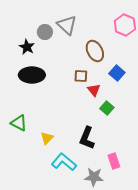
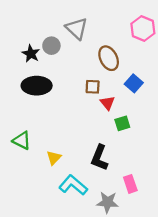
gray circle: (45, 32) -> (51, 46), moved
green square: (107, 108) -> (122, 123), turned 32

